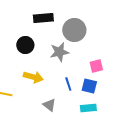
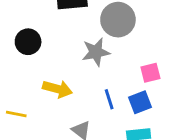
black circle: (25, 45) -> (28, 42), moved
blue square: (89, 86) -> (140, 102), turned -35

